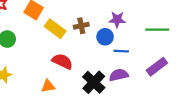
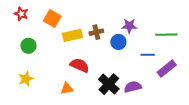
yellow rectangle: (55, 29) -> (72, 35), turned -48
blue line: (121, 51) -> (148, 55), moved
purple semicircle: (119, 75) -> (133, 87), moved

